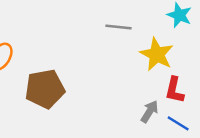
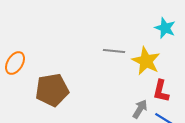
gray line: (119, 27) -> (114, 51), moved

